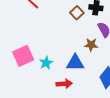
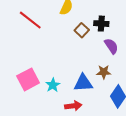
brown star: (91, 45) -> (104, 72), moved

